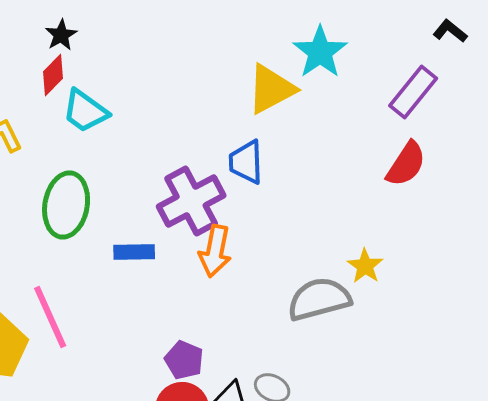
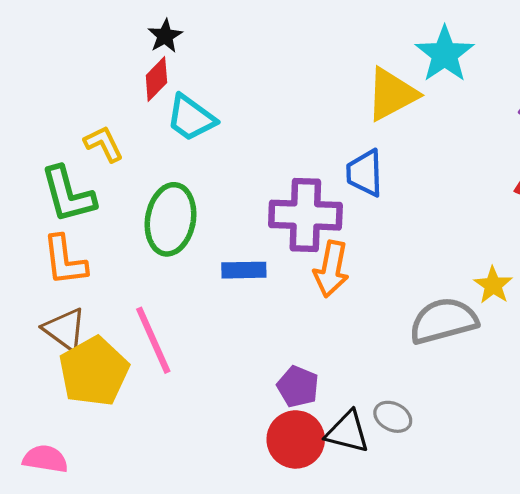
purple cross: (191, 201) -> (305, 215), turned 30

